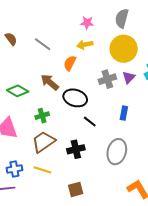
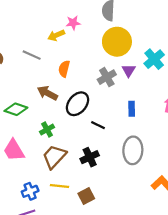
yellow arrow: (85, 45) -> (56, 35), moved
black ellipse: (75, 98) -> (78, 104), turned -55
brown square: (76, 189) -> (86, 196), moved

